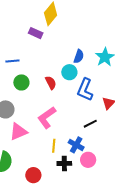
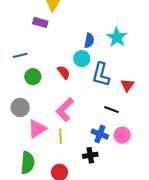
black line: (90, 124) -> (112, 110), turned 56
yellow line: (54, 146) -> (61, 136), moved
pink circle: (88, 160) -> (122, 135), moved

